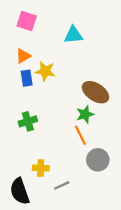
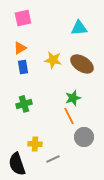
pink square: (27, 21) -> (23, 18), turned -30
cyan triangle: (73, 35) -> (79, 28), moved
yellow star: (45, 71) -> (53, 60), moved
brown ellipse: (95, 92) -> (82, 64), moved

